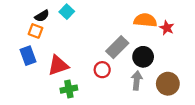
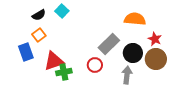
red star: (167, 28) -> (155, 39), moved
orange square: (36, 31) -> (39, 35), moved, turned 32
brown circle: (168, 84) -> (156, 59), moved
green cross: (69, 89) -> (64, 72), moved

